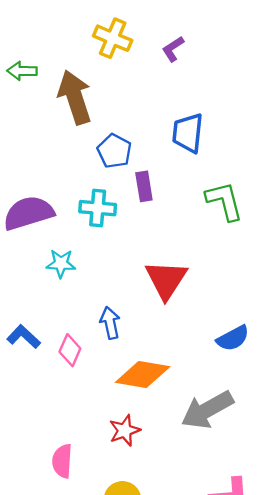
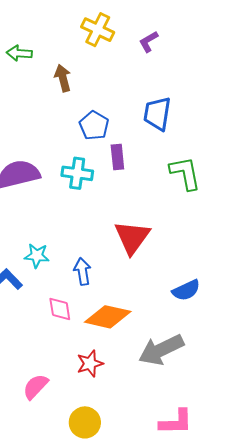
brown arrow: (75, 97) -> (63, 78), size x0.6
cyan star: (61, 263) -> (37, 256), moved
pink diamond: (70, 350) -> (60, 309), moved, turned -36
pink semicircle: (62, 461) -> (35, 387), turned 36

